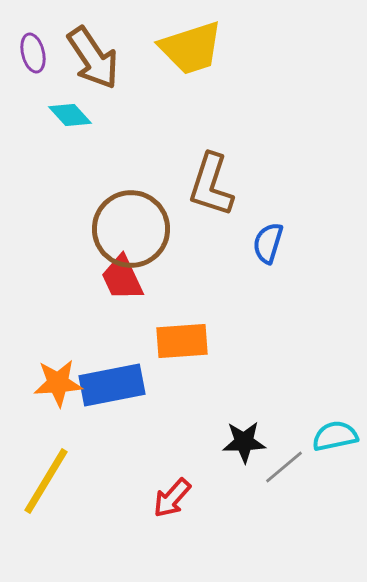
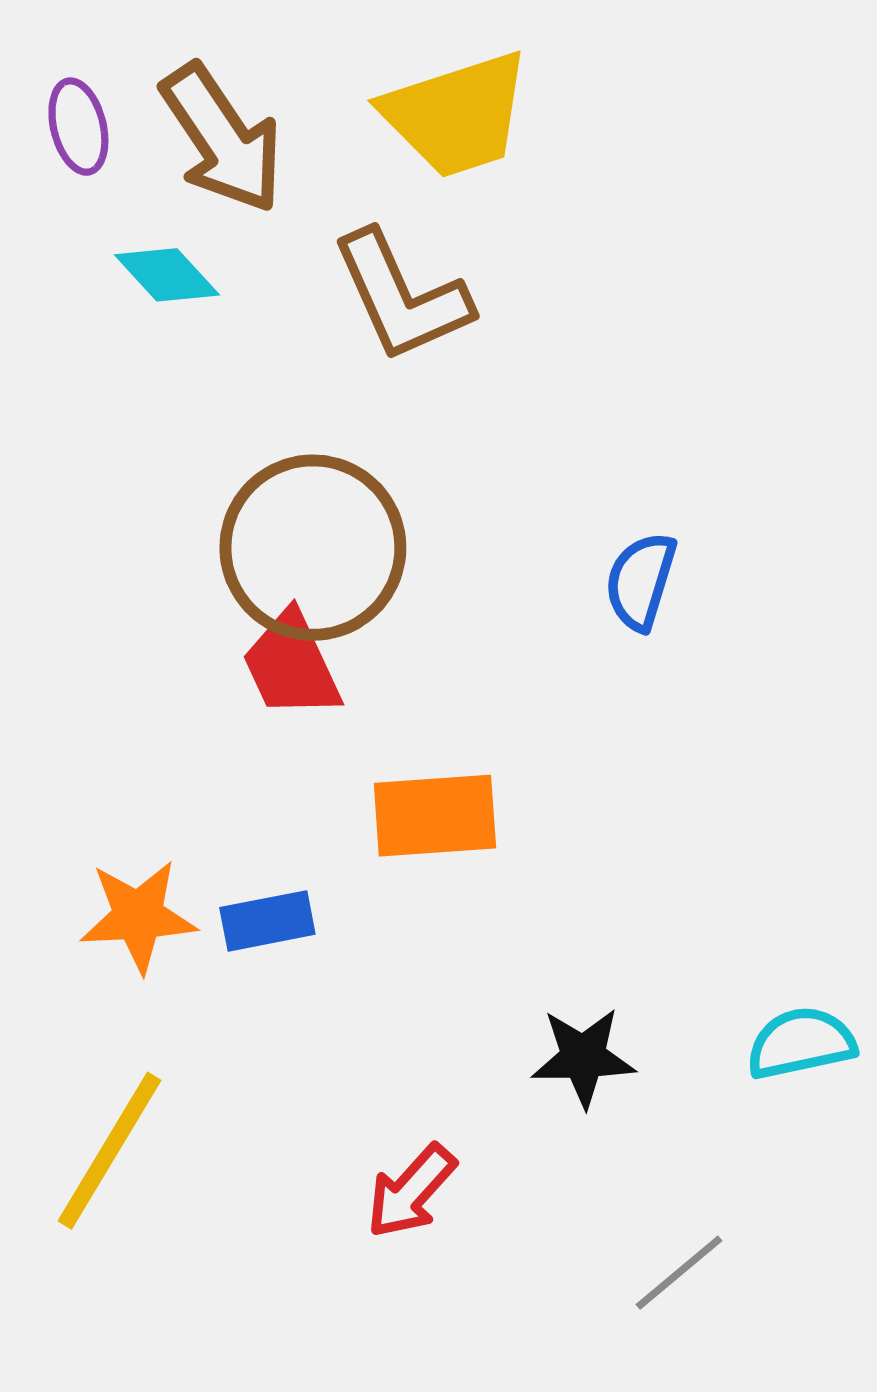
brown L-shape: (211, 185) -> (401, 296), moved, turned -42
blue rectangle: (112, 385) -> (267, 921), size x0.6
gray line: (284, 467) -> (679, 1273), moved

